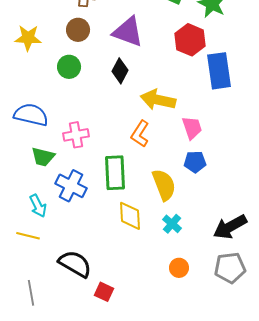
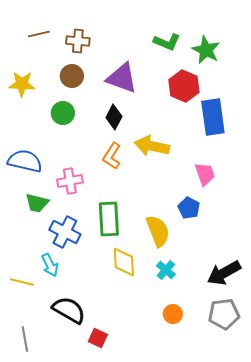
pink trapezoid: (192, 128) -> (205, 174), moved
orange L-shape: (140, 134) -> (112, 156), moved
blue pentagon: (195, 162) -> (189, 208), turned 30
cyan arrow: (38, 206) -> (50, 265), moved

